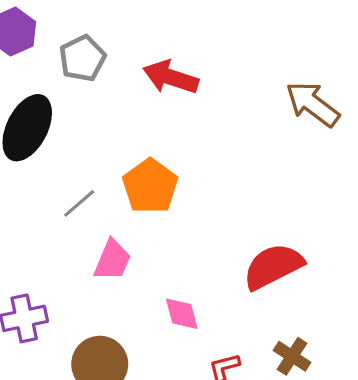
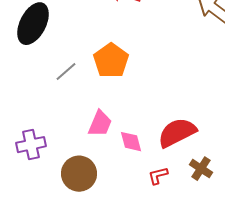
pink trapezoid: (112, 260) -> (100, 124), moved
red semicircle: (273, 266) -> (177, 133), moved

